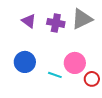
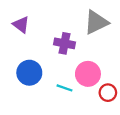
purple triangle: (29, 21) -> (21, 25), moved
purple cross: (56, 23) -> (64, 43), moved

